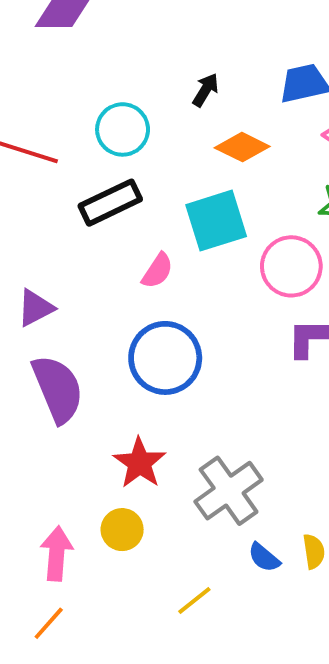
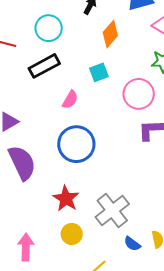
orange diamond: (242, 147) -> (110, 34), turned -72
cyan square: (216, 221) -> (99, 72), size x0.6
yellow circle: (122, 530) -> (72, 234), moved

